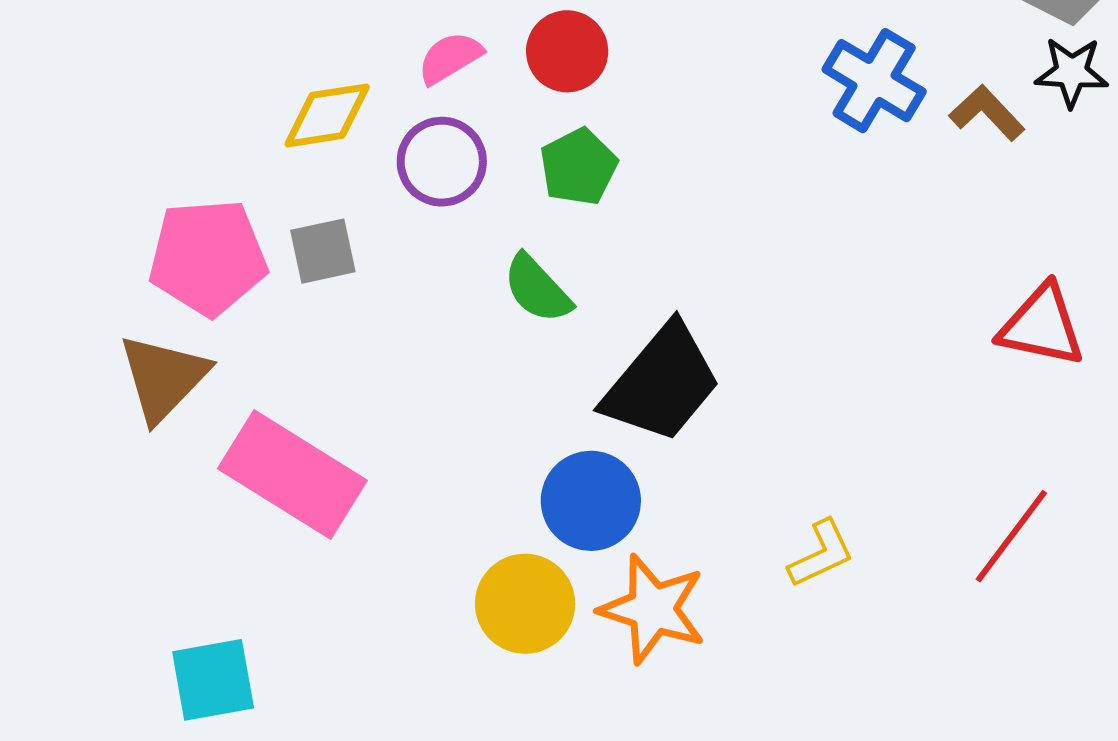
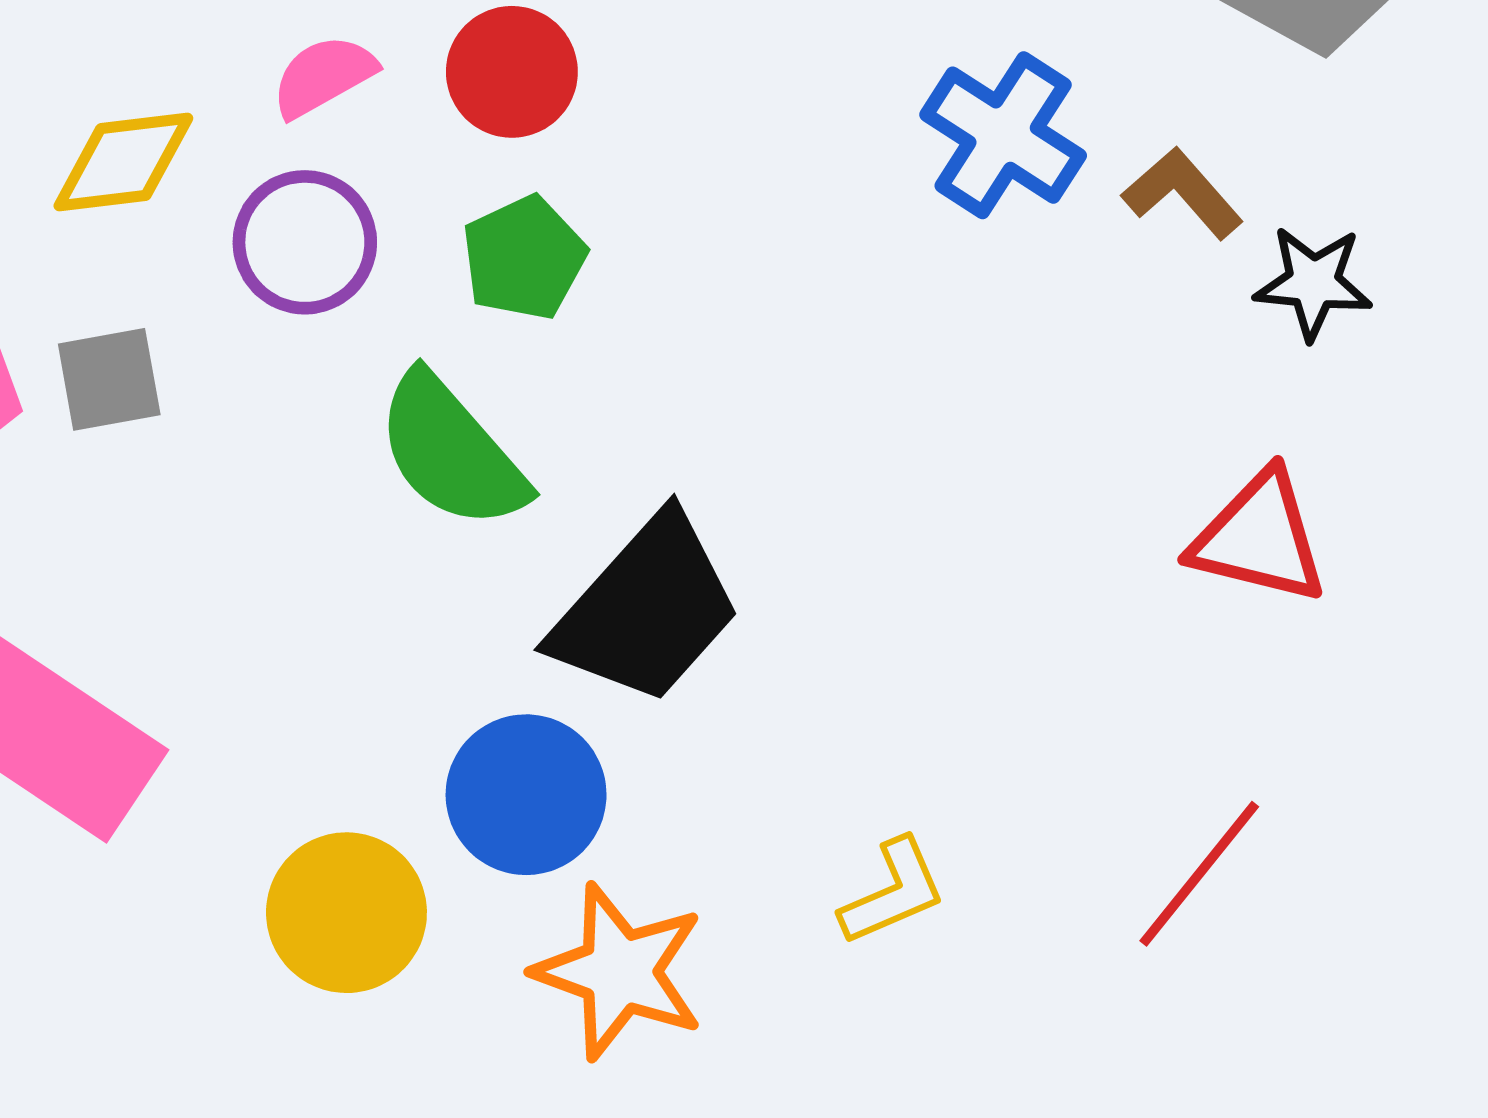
black star: (1072, 72) -> (1313, 283), moved
green semicircle: (537, 289) -> (451, 452), size x1.4
yellow circle: (525, 604) -> (346, 913), moved

